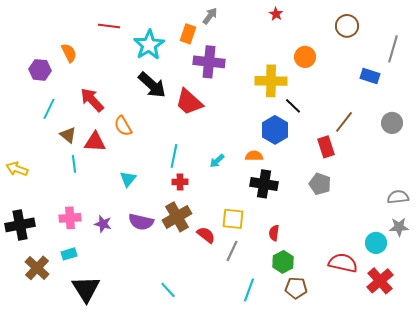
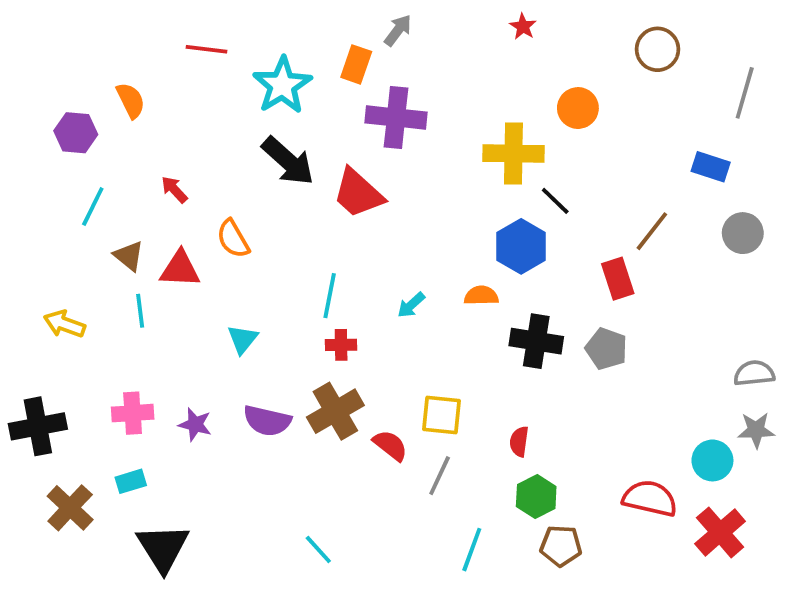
blue rectangle: (370, 76) -> (711, 167), moved
red arrow: (92, 100) -> (174, 189), size x0.6
yellow arrow: (17, 169) -> (64, 324), moved
black cross: (264, 184) -> (536, 341), moved

